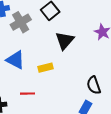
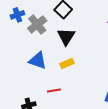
black triangle: (65, 41) -> (66, 37), moved

